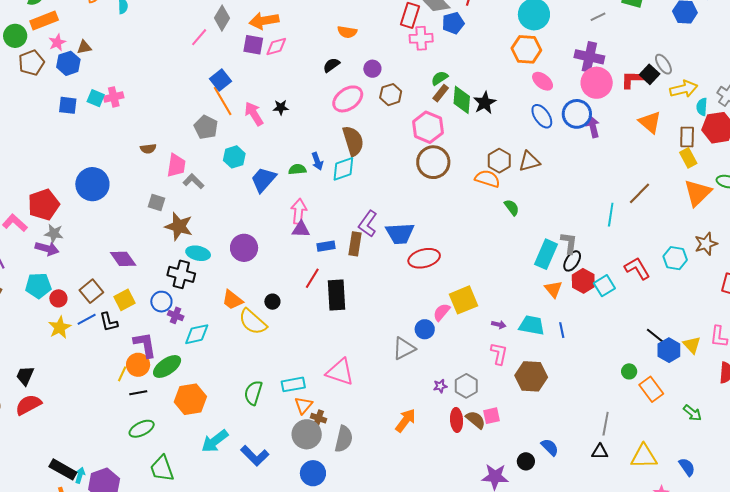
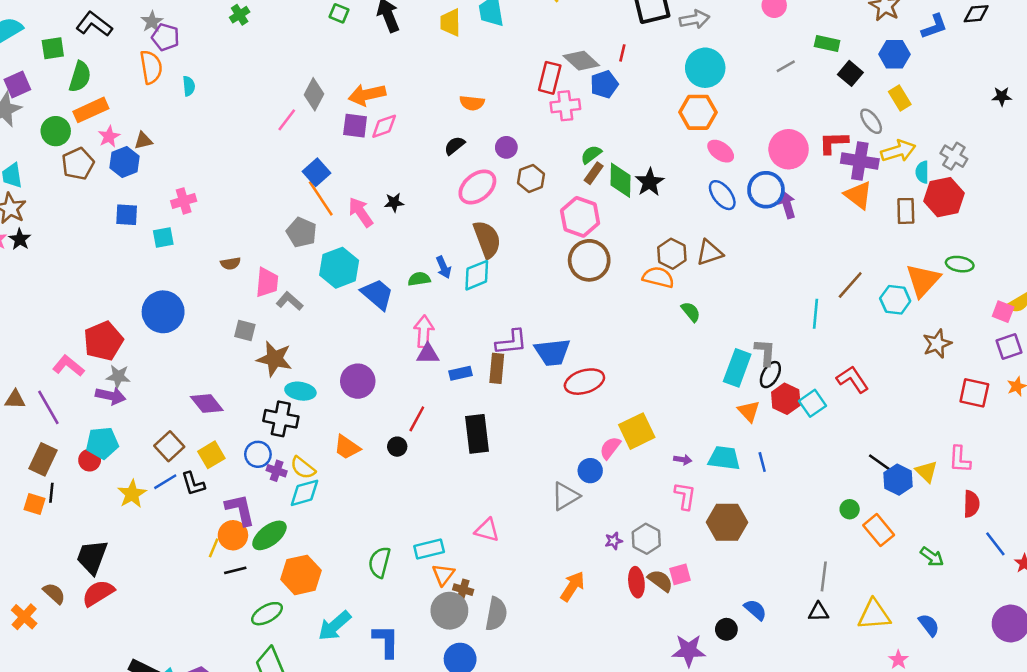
purple cross: (589, 57) -> (860, 161), moved
black square: (650, 74) -> (850, 73), moved
cyan square: (96, 98) -> (163, 238), moved, turned -30
cyan hexagon: (234, 157) -> (339, 268), size x1.4
yellow rectangle: (688, 158) -> (900, 98), moved
blue trapezoid: (263, 180) -> (377, 294), turned 92
purple L-shape: (368, 224) -> (511, 342), turned -128
cyan hexagon: (675, 258) -> (895, 300), moved
red line: (312, 278) -> (417, 419), moved
red circle: (58, 298) -> (90, 460), moved
yellow semicircle: (253, 322) -> (303, 468), moved, size x0.7
pink triangle: (340, 372) -> (487, 530), size x0.7
black trapezoid: (25, 376) -> (92, 557), size x1.4
green ellipse: (142, 429) -> (267, 614), moved
blue L-shape: (255, 456) -> (386, 641), turned -132

